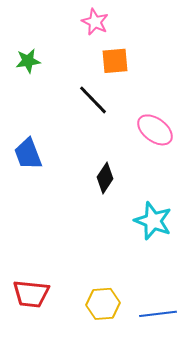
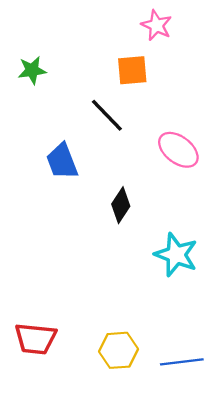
pink star: (95, 22) -> (157, 25), moved
blue trapezoid: (28, 154) -> (62, 161), moved

